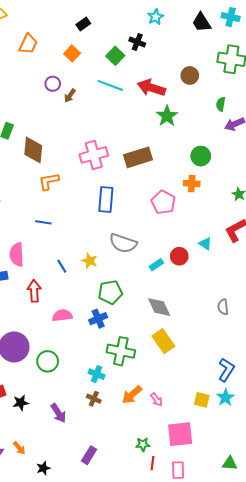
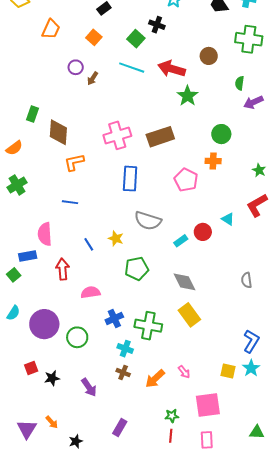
blue cross: (98, 319) -> (114, 318), moved
orange arrow: (132, 395) -> (155, 379), moved
red line: (153, 463) -> (171, 436), moved

